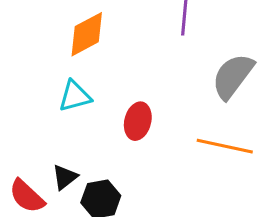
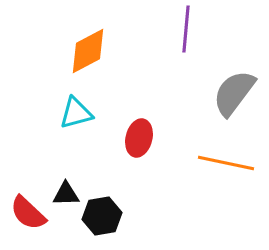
black triangle: (65, 177) -> (66, 194), turned 36

